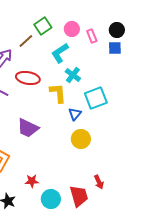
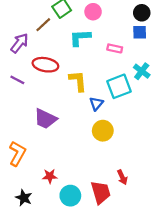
pink rectangle: (92, 36) -> (115, 48), moved, turned -56
cyan L-shape: (60, 53) -> (80, 38), turned 30
cyan cross: (73, 75) -> (142, 71), moved

